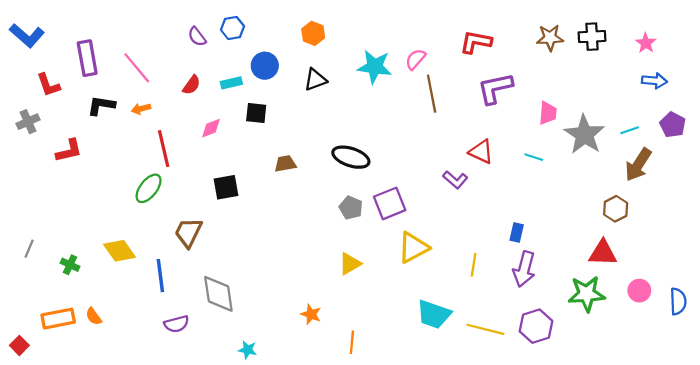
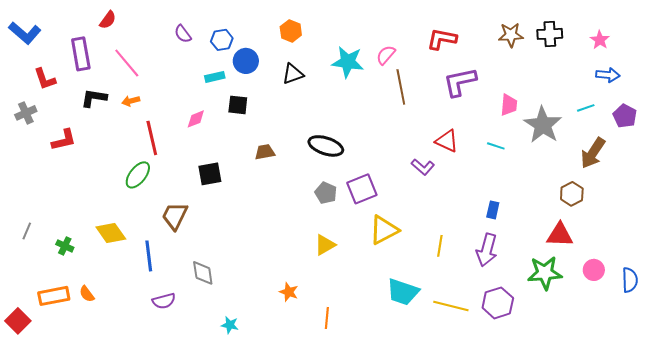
blue hexagon: (232, 28) -> (222, 40), moved
red semicircle: (192, 85) -> (108, 20), moved
cyan line: (630, 130) -> (586, 108), moved
blue rectangle: (517, 232) -> (493, 210), moved
gray diamond: (218, 294) -> (203, 273), size x0.7
red square: (19, 345) -> (18, 321), size x1.4

